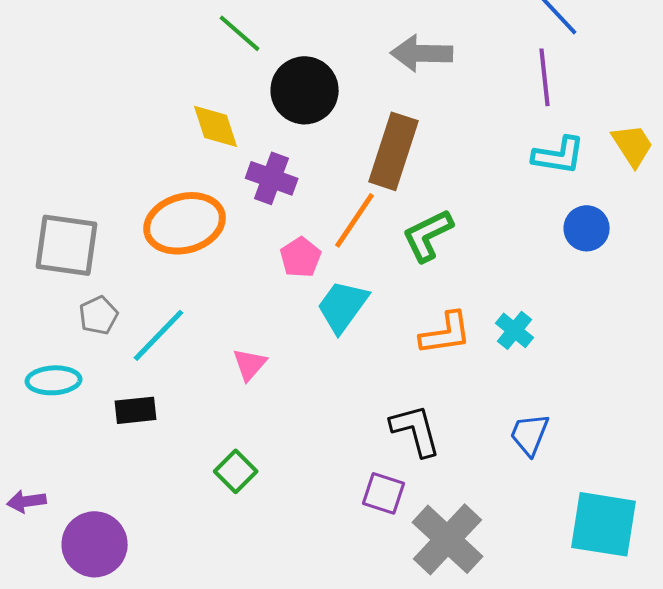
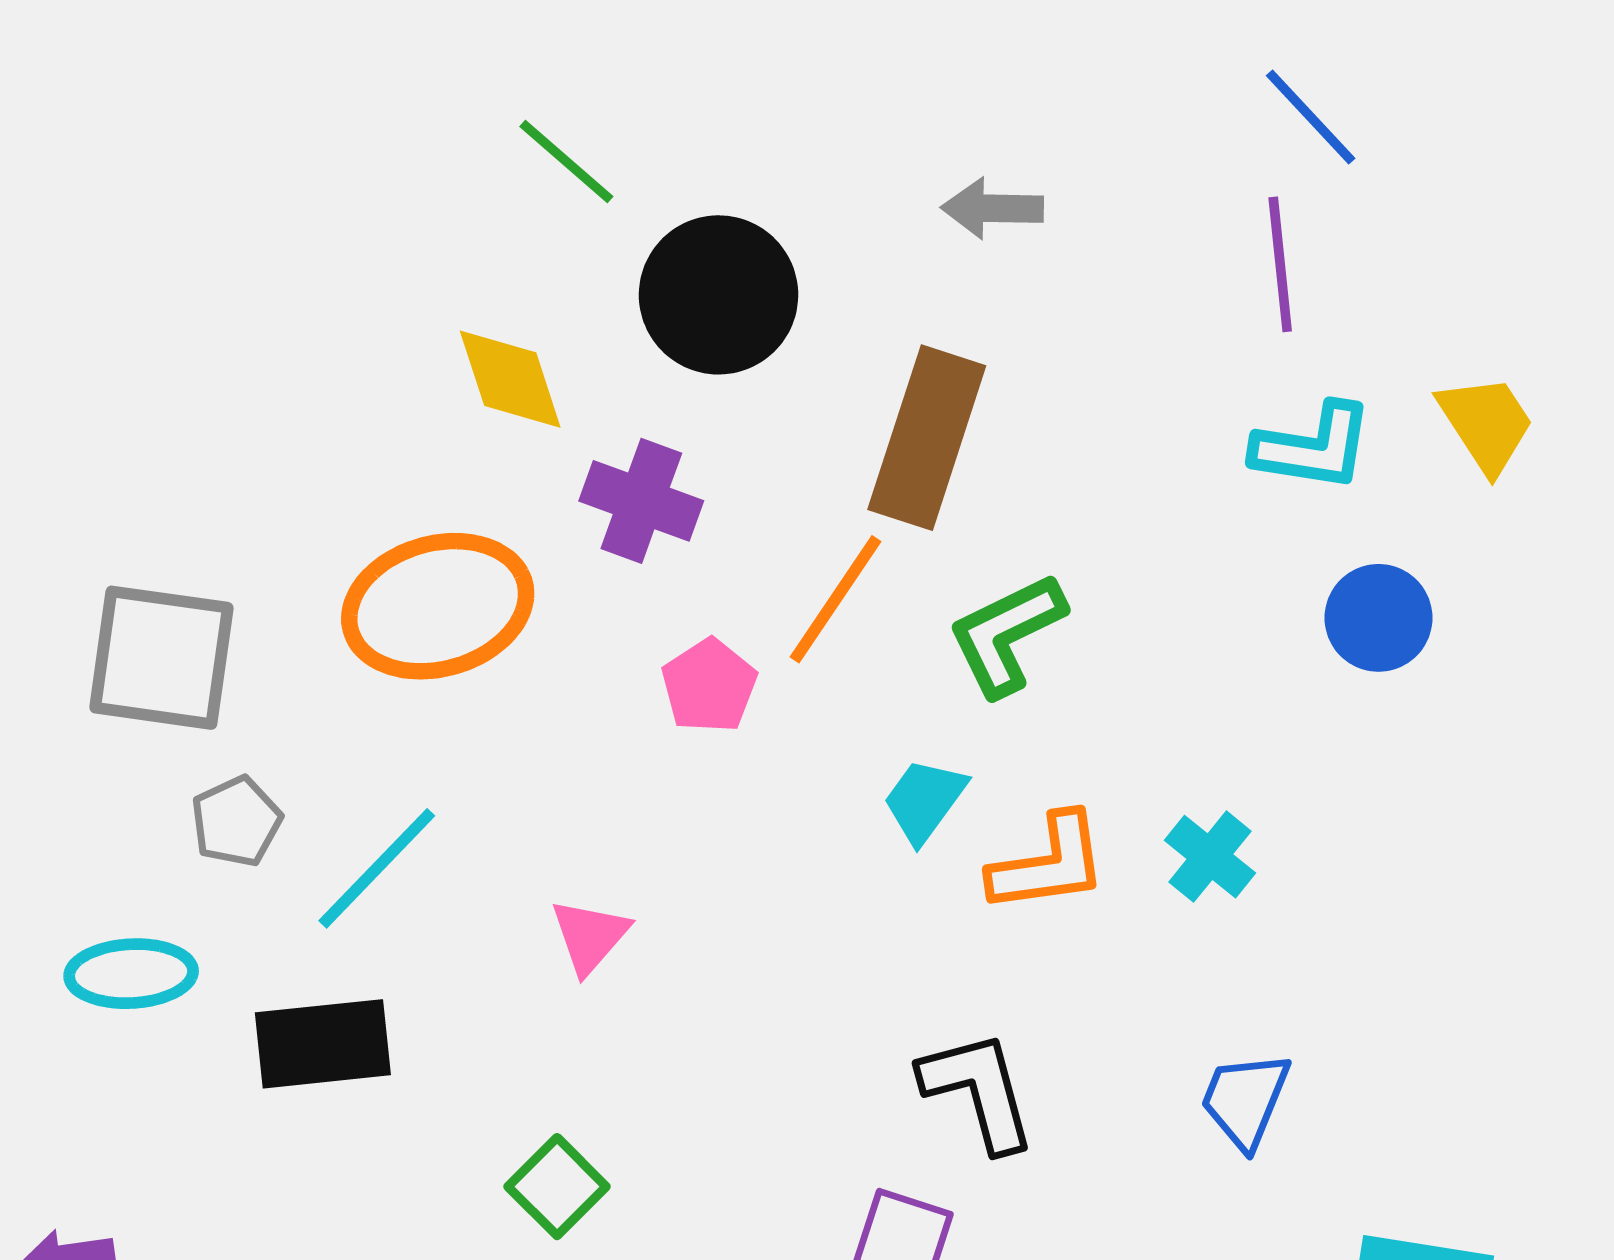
gray arrow: (422, 53) -> (992, 208), size x0.7
cyan trapezoid: (343, 306) -> (924, 800), moved, size x0.7
black rectangle: (136, 410) -> (323, 1044), size x1.4

